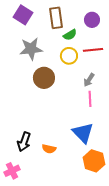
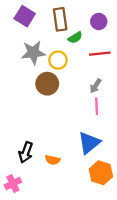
yellow circle: (69, 56) -> (58, 60), moved
blue triangle: (83, 133) -> (89, 143), turned 35

